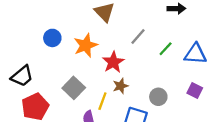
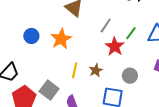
red star: (113, 62) -> (115, 46), moved
gray square: (74, 88) -> (49, 90), moved
yellow line: (102, 101) -> (75, 70), moved

